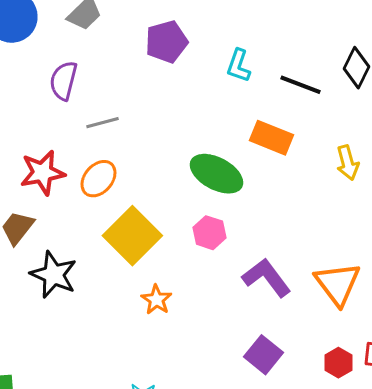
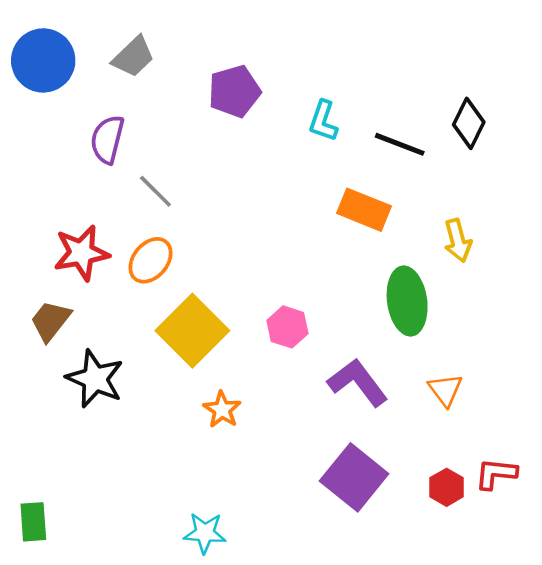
gray line: (102, 123) -> (155, 191), turned 60
green ellipse: (216, 174) -> (407, 301), moved, turned 54
orange triangle: (337, 284) -> (445, 390), size x0.6
purple square: (263, 355) -> (354, 477), size x1.4

